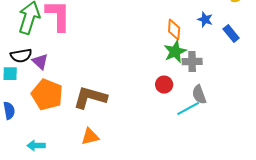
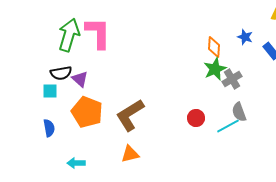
gray cross: (192, 62) -> (232, 79), turned -30
red circle: (164, 85) -> (196, 118), moved
brown L-shape: (90, 98) -> (130, 115), turned -48

